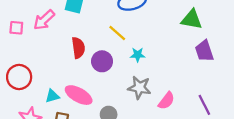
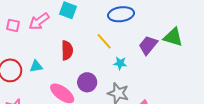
purple trapezoid: (204, 51) -> (148, 45), moved, turned 50
purple circle: (102, 61) -> (87, 82), moved
cyan triangle: (52, 96) -> (36, 66), moved

